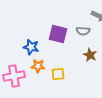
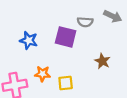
gray semicircle: (83, 31) -> (85, 22), moved
blue star: (31, 47) -> (29, 40), moved

